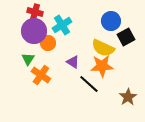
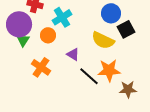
purple circle: (34, 31) -> (19, 24), moved
green triangle: (28, 59) -> (23, 40), moved
orange star: (102, 66) -> (109, 70), moved
brown star: (128, 97) -> (128, 89), turned 30

